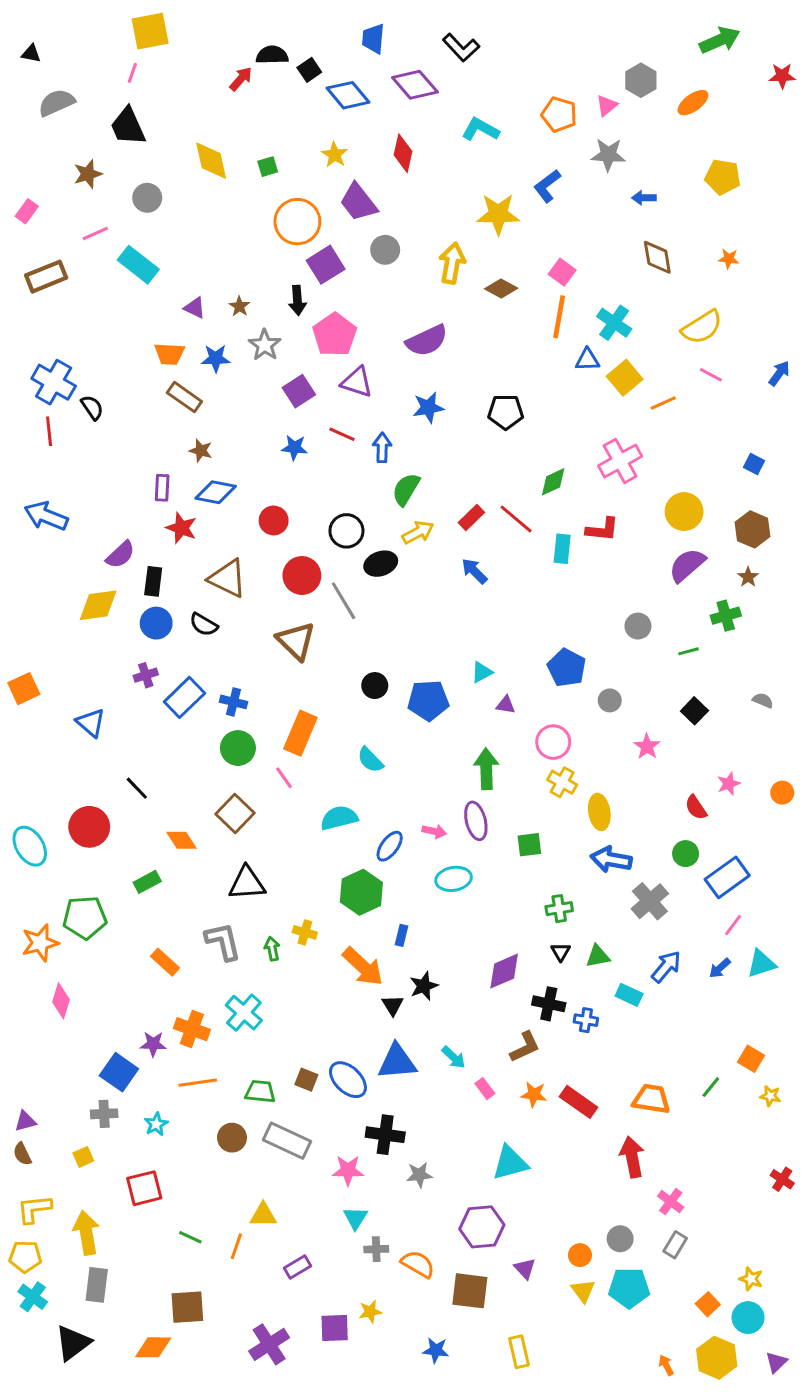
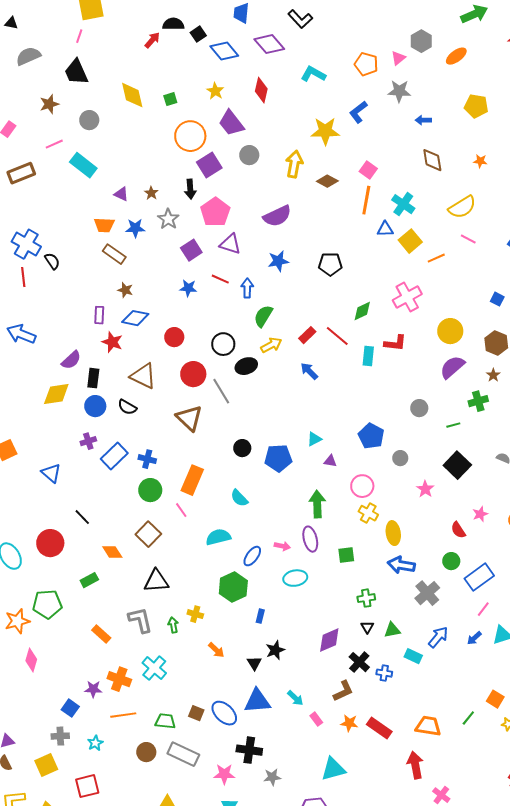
black square: (694, 711) -> (457, 465), size x1.5
orange arrow: (363, 967) -> (216, 650), moved, size x0.6
black cross: (549, 1004) -> (359, 662), turned 30
blue square: (119, 1072) -> (70, 708), size x0.7
yellow square: (83, 1157) -> (46, 765), size x1.6

